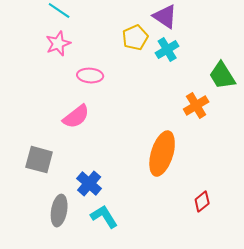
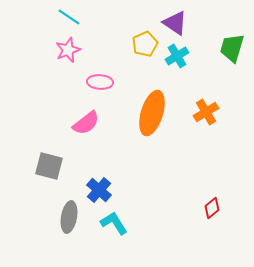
green trapezoid: (222, 76) -> (232, 48), moved, turned 48
orange ellipse: (162, 154) -> (152, 113), moved

